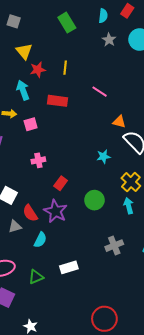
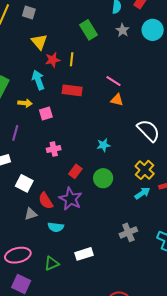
green rectangle: (67, 23) -> (88, 30), moved
yellow line: (65, 68) -> (72, 59), moved
orange triangle: (119, 122) -> (117, 100), moved
cyan star: (103, 157) -> (103, 145), moved
green circle: (94, 200) -> (103, 178), moved
cyan arrow: (129, 206) -> (142, 193), turned 70
cyan semicircle: (40, 240) -> (56, 227), turned 70

